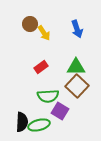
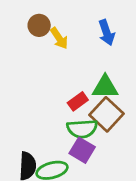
red rectangle: (41, 67) -> (78, 101), moved
green semicircle: (48, 96) -> (82, 129), moved

